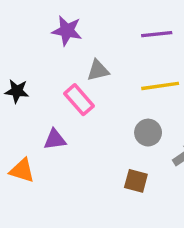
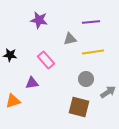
gray triangle: (98, 70) -> (70, 39), moved
orange triangle: (22, 171) -> (13, 101), turned -35
brown square: (136, 181) -> (79, 107), size x1.5

